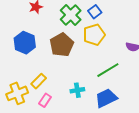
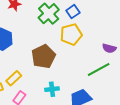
brown pentagon: (62, 45) -> (43, 56), moved
green line: (108, 70) -> (99, 70), moved

